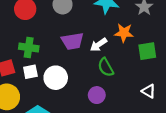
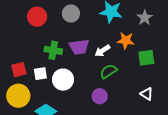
green cross: (29, 47) -> (53, 50), moved
green semicircle: (106, 67) -> (108, 71), turned 84

